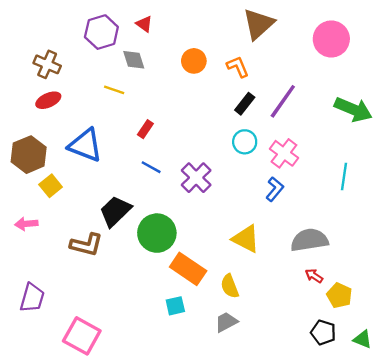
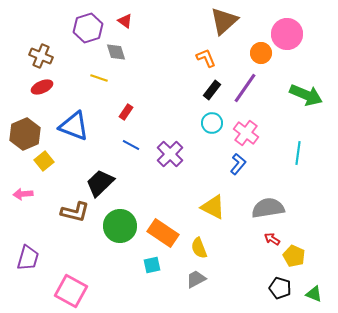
orange circle: (194, 61) -> (261, 53), moved
green circle: (157, 233) -> (120, 226), moved

